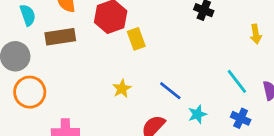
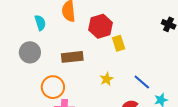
brown rectangle: (60, 37) -> (72, 57), moved
orange circle: (30, 92) -> (53, 87), moved

